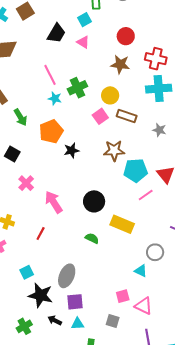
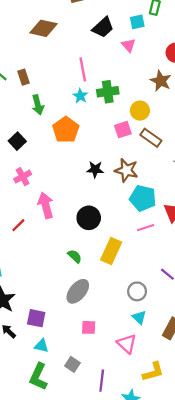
orange pentagon: (51, 131) -> (66, 130), turned -30
black star: (71, 150) -> (95, 169), moved
yellow rectangle: (122, 224) -> (111, 251), turned 75
red line: (41, 234) -> (18, 225), moved
cyan triangle: (141, 271) -> (139, 317), moved
gray ellipse: (67, 276) -> (78, 291), moved
pink triangle: (144, 306) -> (127, 344), moved
gray square: (113, 321) -> (72, 364), moved
cyan triangle: (78, 324) -> (41, 346), moved

